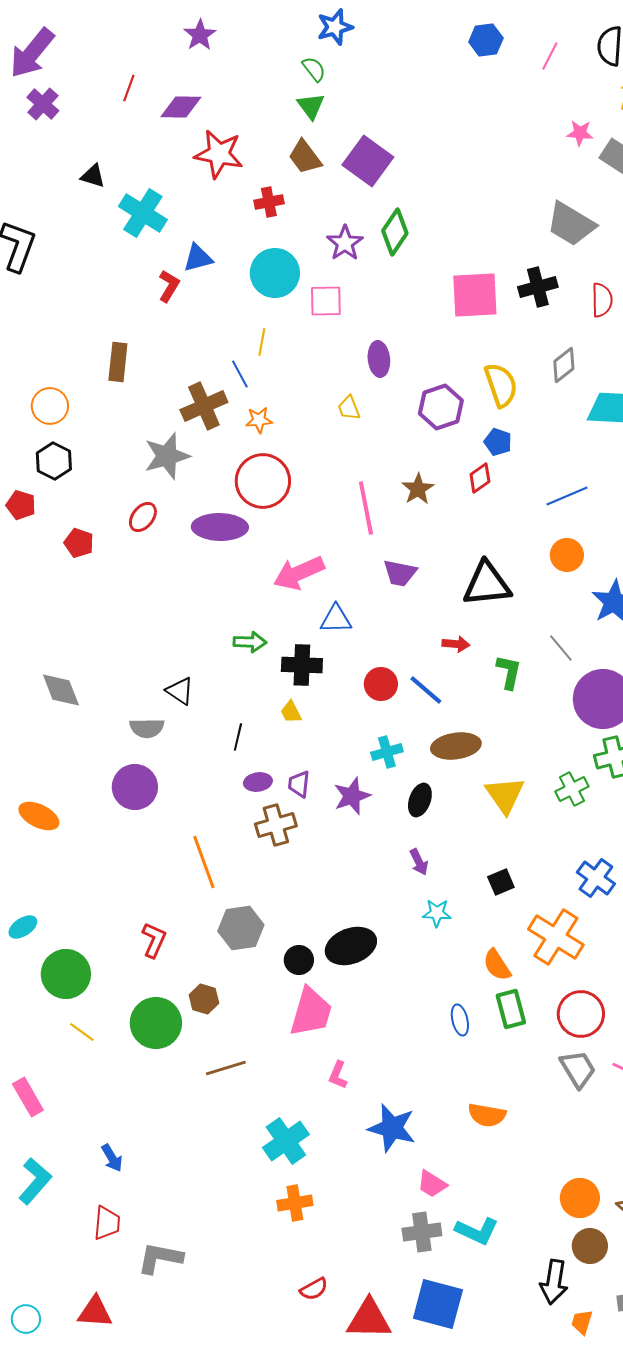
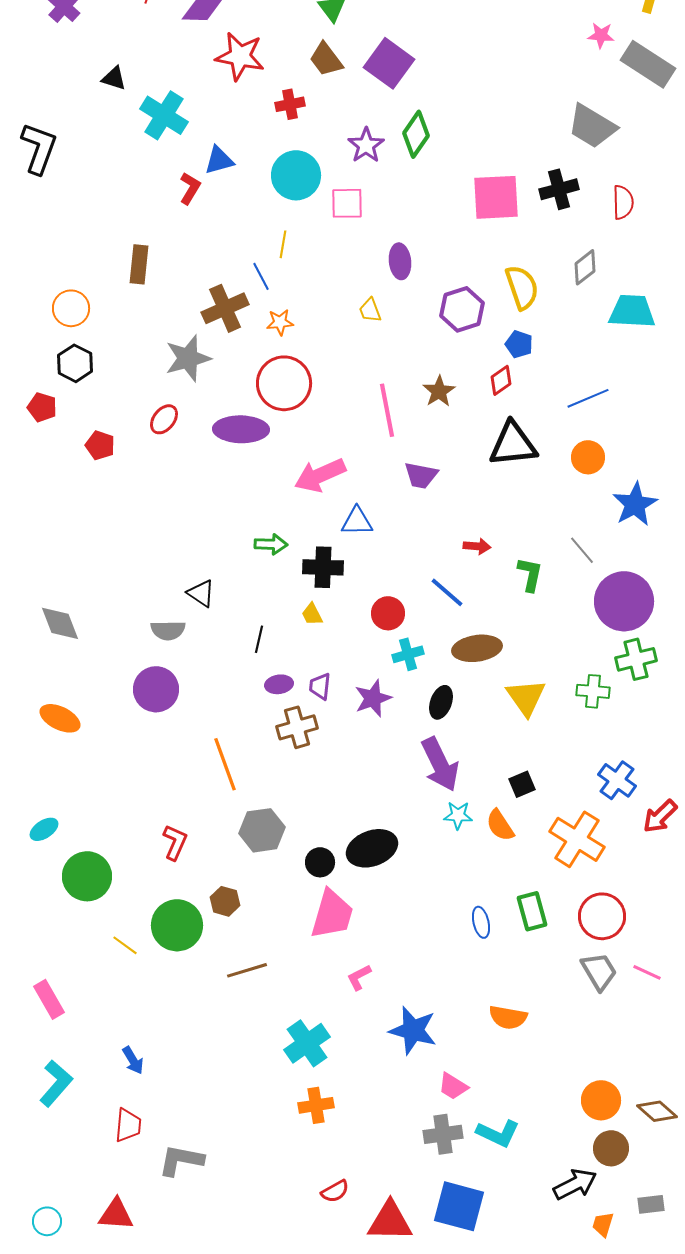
black triangle: (487, 584) -> (513, 444), moved
red circle: (381, 684) -> (388, 613), moved
gray diamond: (61, 690) -> (60, 623), moved
green cross: (572, 789) -> (593, 691), turned 32
purple arrow: (419, 862) -> (440, 764), size x2.0
orange semicircle: (497, 965) -> (500, 825), moved
yellow line: (82, 1032) -> (125, 945), moved
pink L-shape: (338, 1075) -> (359, 977), turned 40
black arrow: (554, 1282) -> (575, 1184), turned -126

